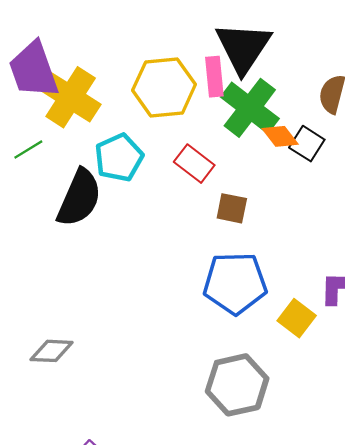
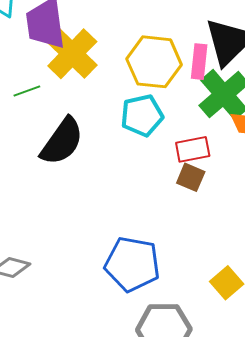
cyan pentagon: (119, 158) -> (142, 115), moved
red rectangle: (194, 164) -> (193, 149), moved, turned -60
blue pentagon: (235, 283) -> (132, 264), moved

